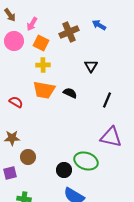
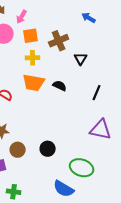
brown cross: (69, 32) -> (59, 41), moved
orange square: (41, 43) -> (31, 36), turned -35
green ellipse: (86, 161) -> (82, 168), moved
black circle: (64, 170) -> (48, 149), moved

